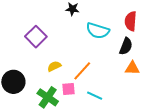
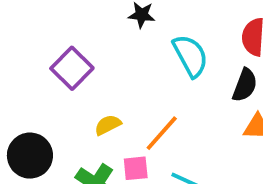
cyan semicircle: (98, 31) -> (190, 56), turned -135

